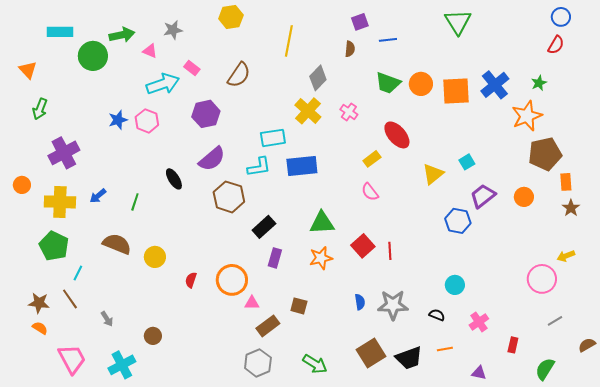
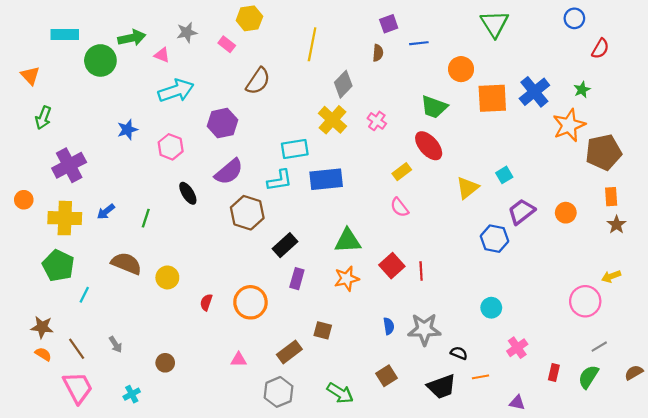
blue circle: (561, 17) -> (574, 18), moved
pink rectangle: (192, 68) -> (227, 44), moved
green trapezoid: (388, 83) -> (434, 107), moved
orange circle: (421, 84) -> (461, 69), moved
pink hexagon: (147, 121) -> (171, 147), moved
brown pentagon: (545, 154) -> (604, 152), moved
brown line: (70, 299) -> (77, 349), moved
pink triangle: (252, 303) -> (239, 360), moved
black semicircle: (437, 315) -> (459, 353), moved
brown square: (371, 353) -> (387, 376), moved, size x0.7
cyan cross: (122, 365) -> (132, 394), size x0.6
green semicircle: (545, 369) -> (588, 377), moved

